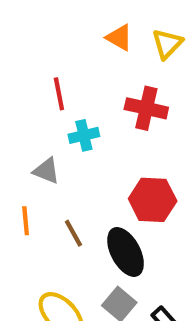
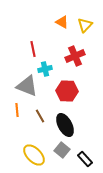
red cross: (146, 108) -> (75, 56), turned -36
gray triangle: (46, 171) -> (27, 86), size x1.6
red hexagon: (153, 200) -> (67, 91), moved

